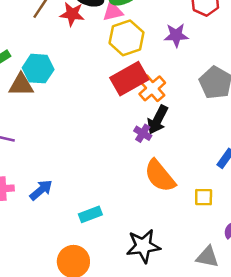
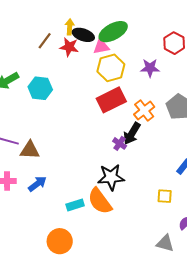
brown triangle: (21, 85) -> (30, 150), moved
orange cross: (152, 88) -> (144, 111), moved
orange semicircle: (160, 176) -> (100, 201), moved
black star: (143, 246) -> (111, 177), moved

